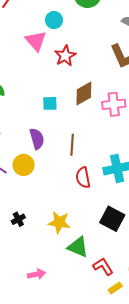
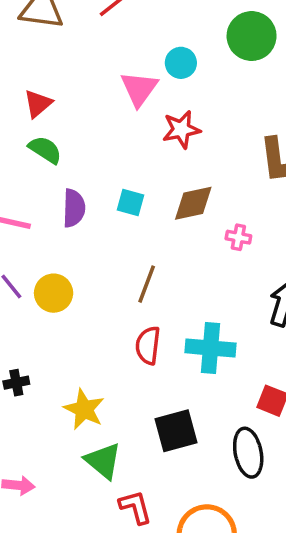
pink cross: (114, 104) -> (238, 237), size x0.6
purple semicircle: (37, 139) -> (74, 208), moved
black square: (112, 219) -> (176, 431), turned 30

